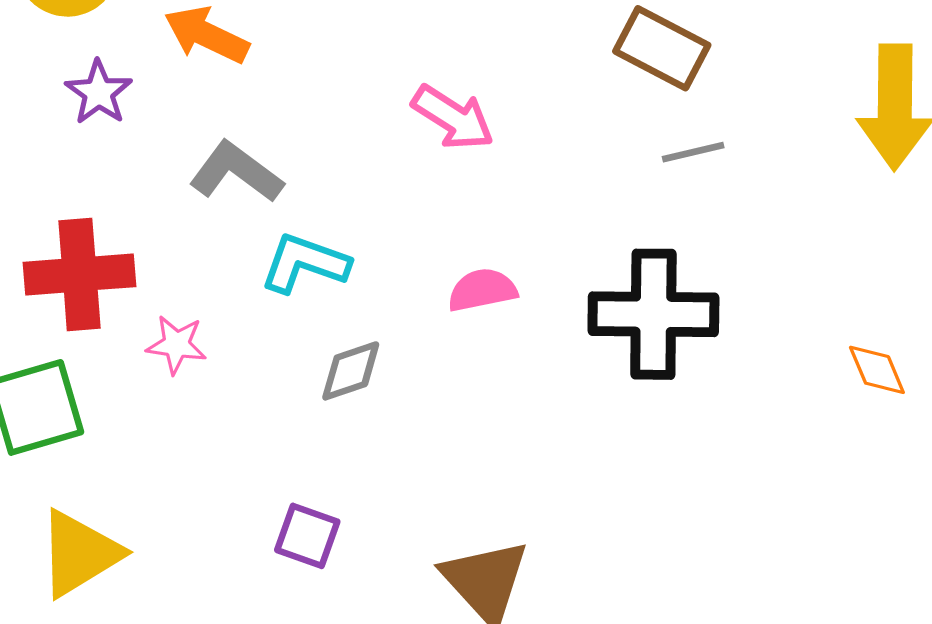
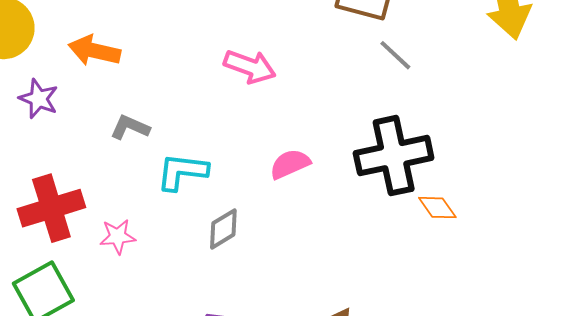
gray line: (693, 152) -> (395, 55), turned 69
gray L-shape: (236, 172) -> (130, 127), size x0.7
orange diamond: (877, 370) -> (437, 208), moved

